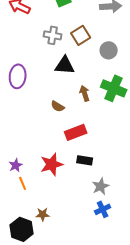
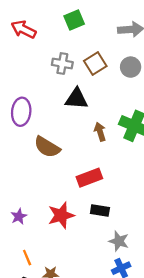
gray circle: (109, 50) -> (131, 67), moved
brown semicircle: (58, 106) -> (47, 147), moved, size x1.6
orange line: (23, 183) -> (27, 258), moved
gray star: (101, 186) -> (119, 241), turned -30

